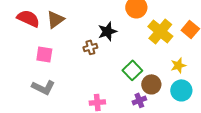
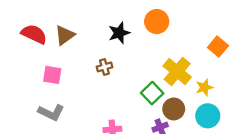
black star: (107, 31) -> (119, 33), moved
yellow cross: (160, 31) -> (177, 72), moved

